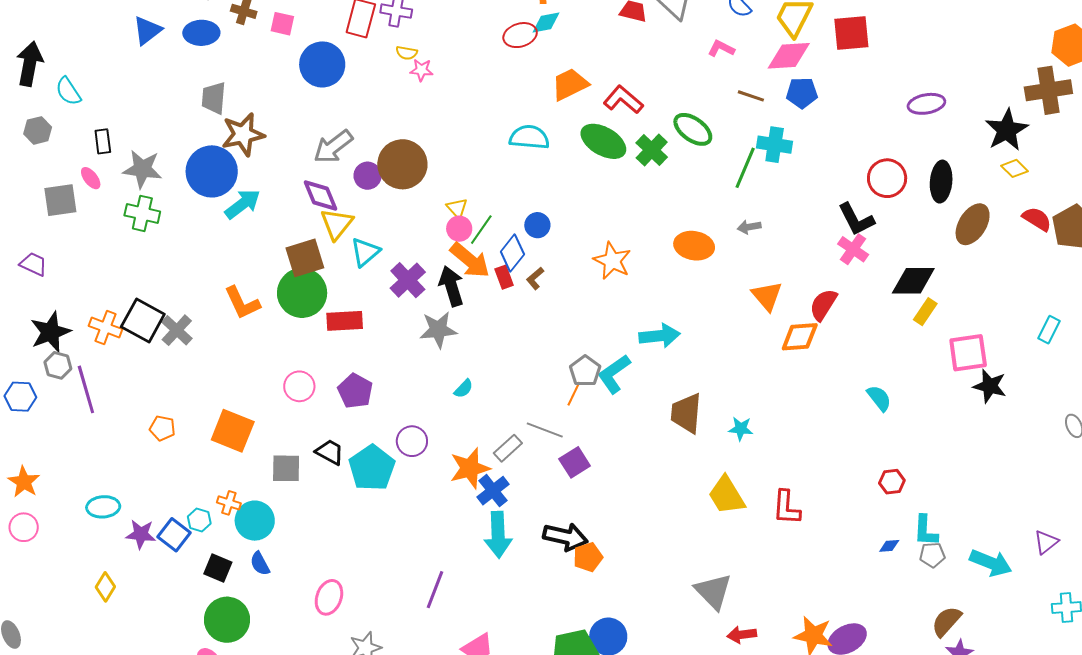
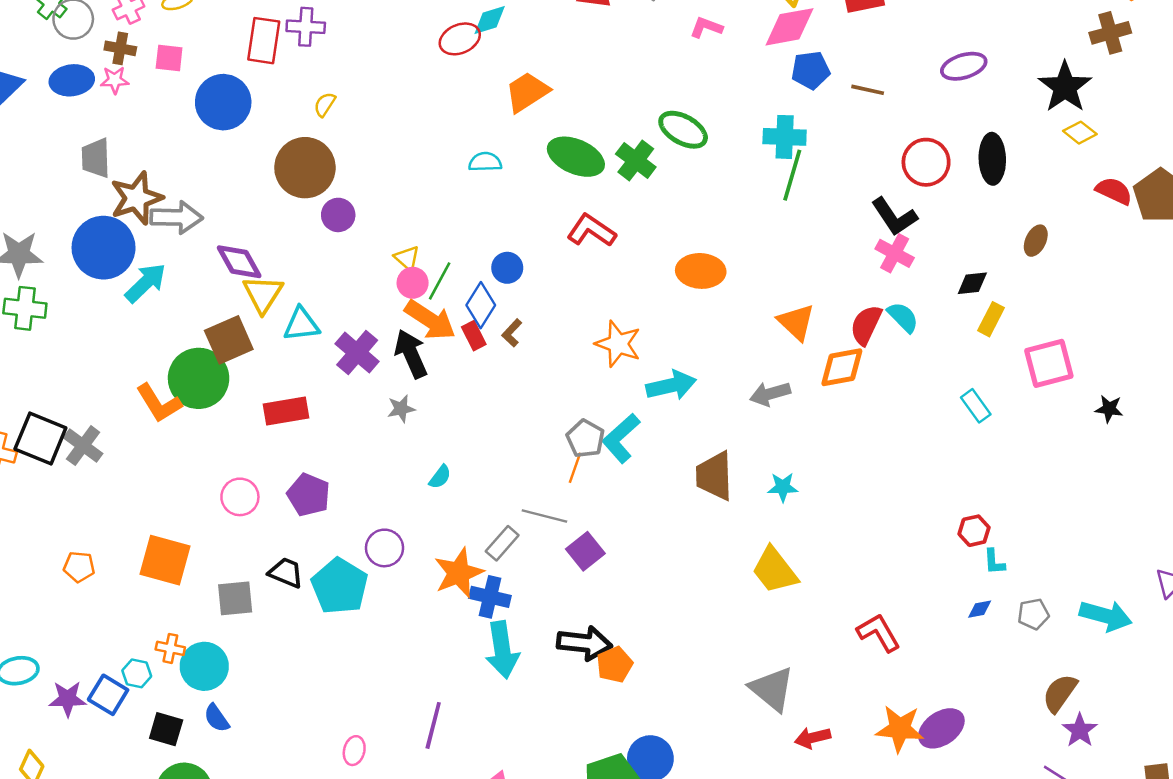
yellow semicircle: (407, 53) -> (325, 104), moved, turned 120
pink star: (421, 70) -> (115, 80), moved
brown cross: (1048, 90) -> (1110, 33), size x0.7
brown line: (751, 96) -> (868, 90), moved
red L-shape: (623, 100) -> (591, 231), moved
cyan semicircle: (529, 137) -> (485, 162), size x0.7
gray arrow: (333, 147) -> (176, 217), moved, turned -135
brown circle: (402, 164) -> (305, 168), moved
green line: (745, 168) -> (792, 175), moved
purple circle: (368, 176) -> (338, 215), moved
brown ellipse: (973, 224) -> (1036, 241), moved, size x0.6
gray arrow: (749, 227) -> (770, 394), moved, size x1.4
cyan triangle: (365, 252) -> (301, 324), turned 40
orange star: (612, 261) -> (618, 344), moved
black diamond: (913, 281) -> (972, 283), size x0.6
green circle: (302, 293) -> (199, 378), moved
gray star: (438, 330) -> (401, 409), size x0.6
cyan rectangle: (1049, 330) -> (976, 406), moved, turned -56
black star: (990, 386) -> (1109, 409), moved, size x0.7
cyan semicircle: (879, 398) -> (903, 317), moved
blue cross: (493, 491) -> (490, 597), turned -32
red L-shape: (786, 508) -> (879, 633), moved, turned 153
cyan L-shape: (926, 531) -> (994, 562), moved, size x0.7
pink ellipse: (329, 597) -> (354, 751), moved, size x0.7

